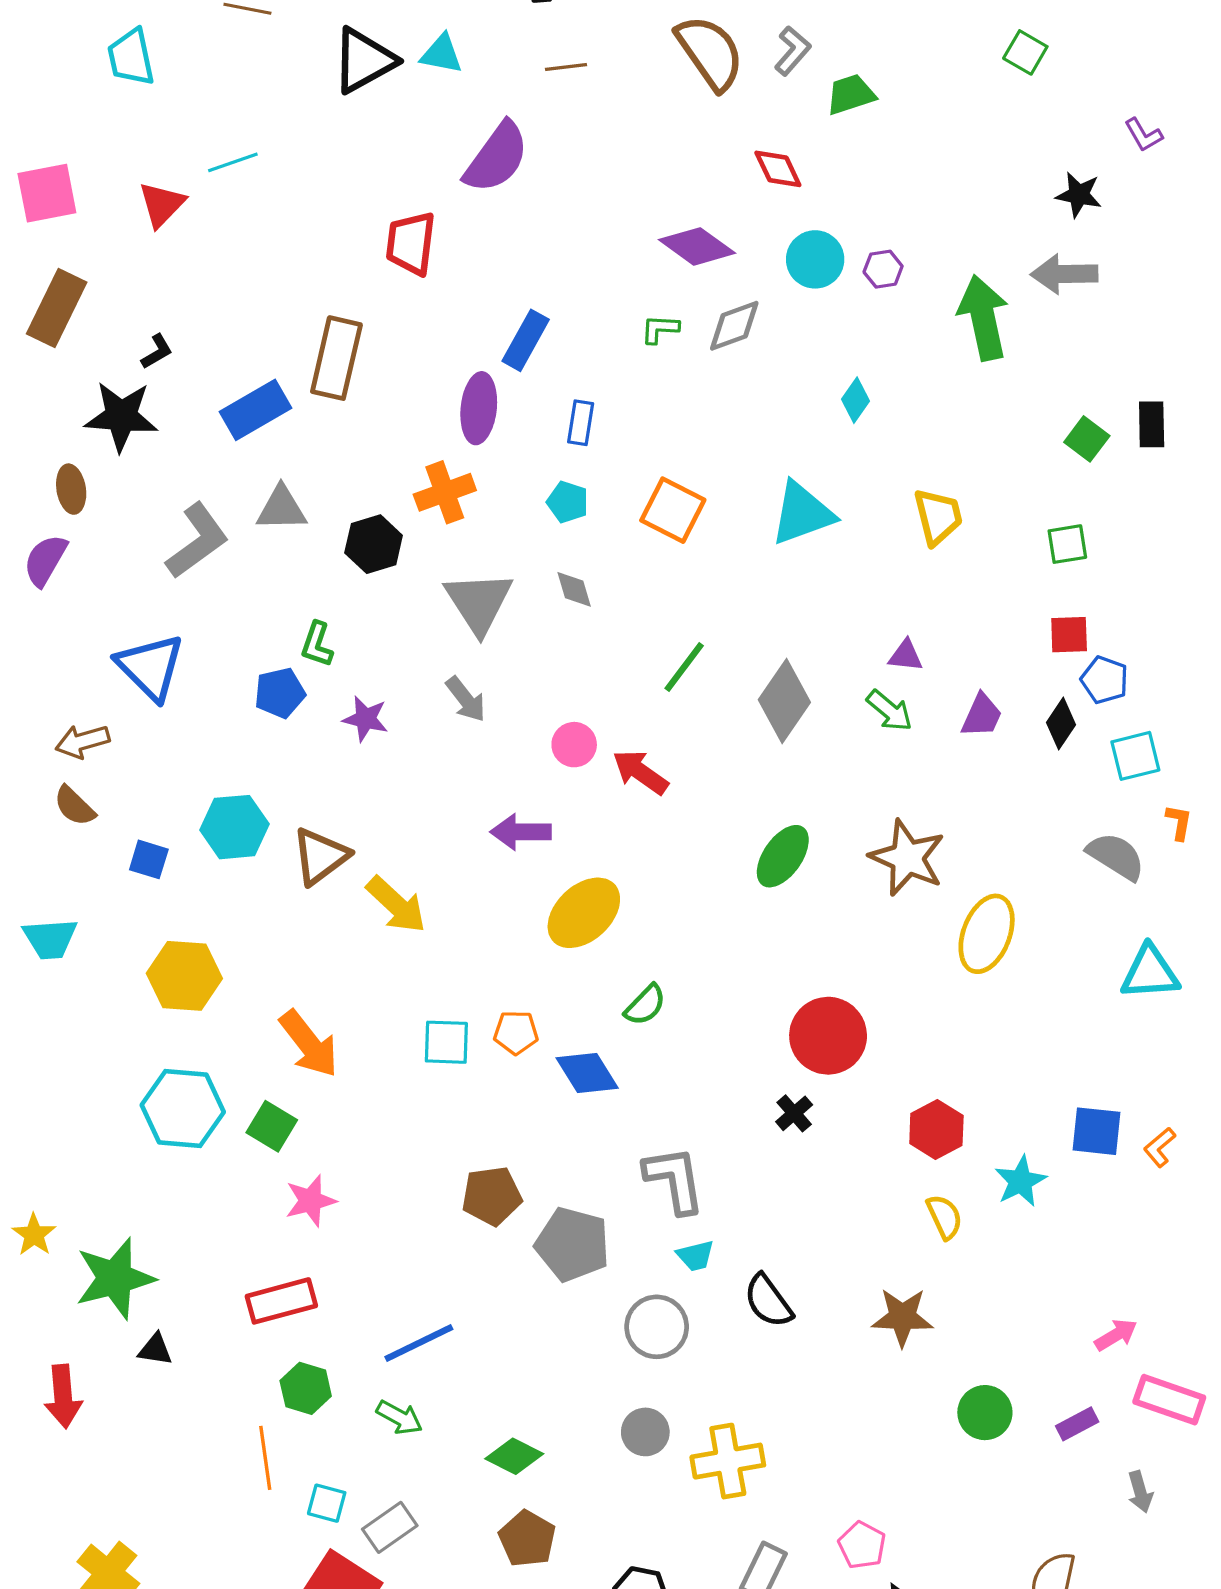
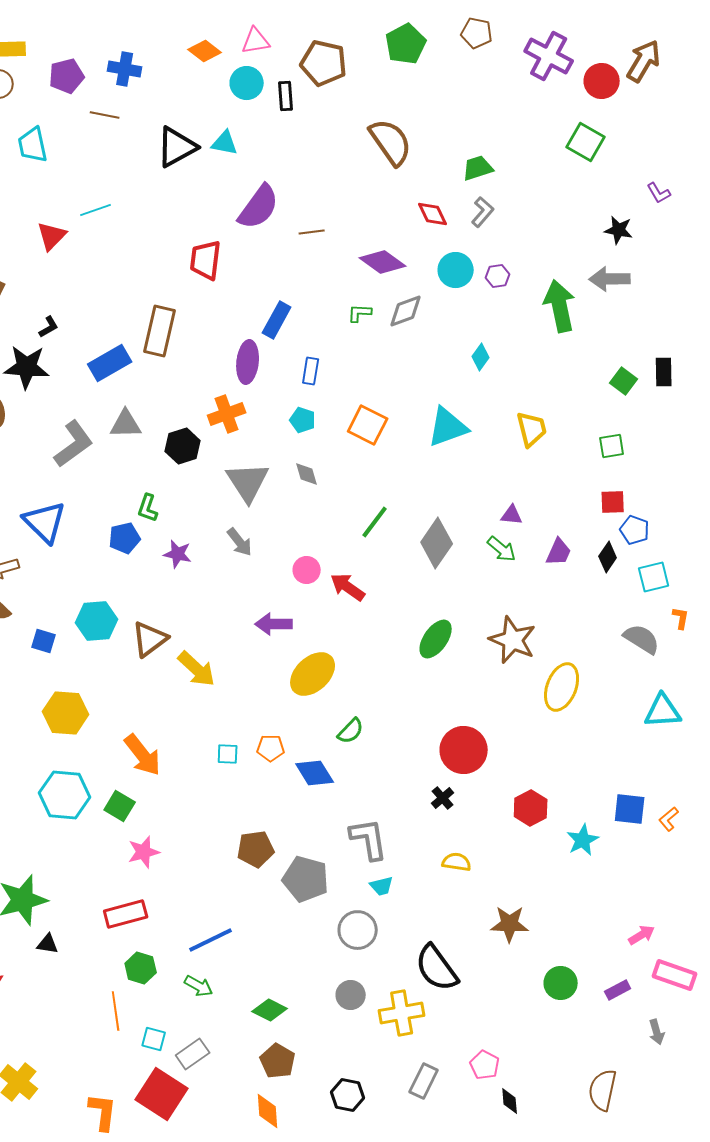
gray L-shape: (792, 51) -> (483, 212), moved
green square: (1025, 52) -> (586, 142), size x1.4
brown line: (566, 67) -> (312, 232), moved
cyan square: (446, 1042) -> (228, 754), size x0.7
yellow semicircle: (945, 1217) -> (457, 862), moved, turned -56
black semicircle: (768, 1301) -> (437, 968), moved, size x1.4

